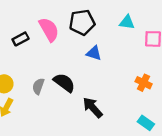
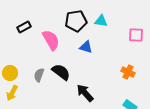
cyan triangle: (127, 22) -> (101, 21), moved
pink semicircle: (49, 29) -> (51, 40), moved
black rectangle: (21, 39) -> (24, 27), moved

